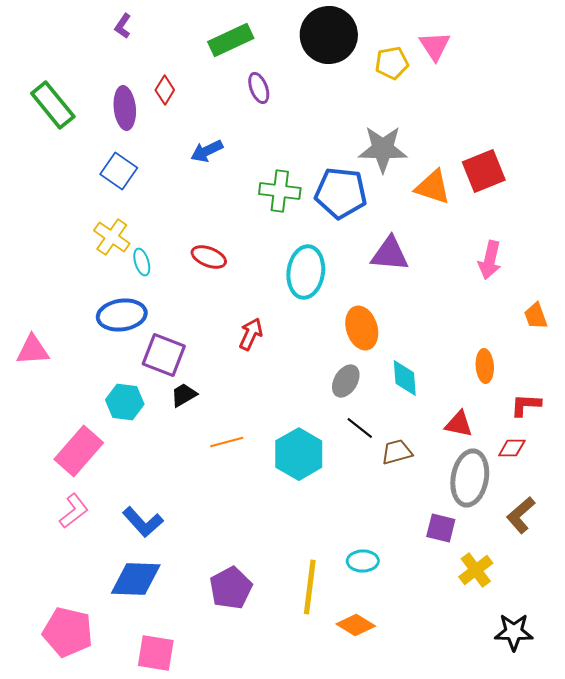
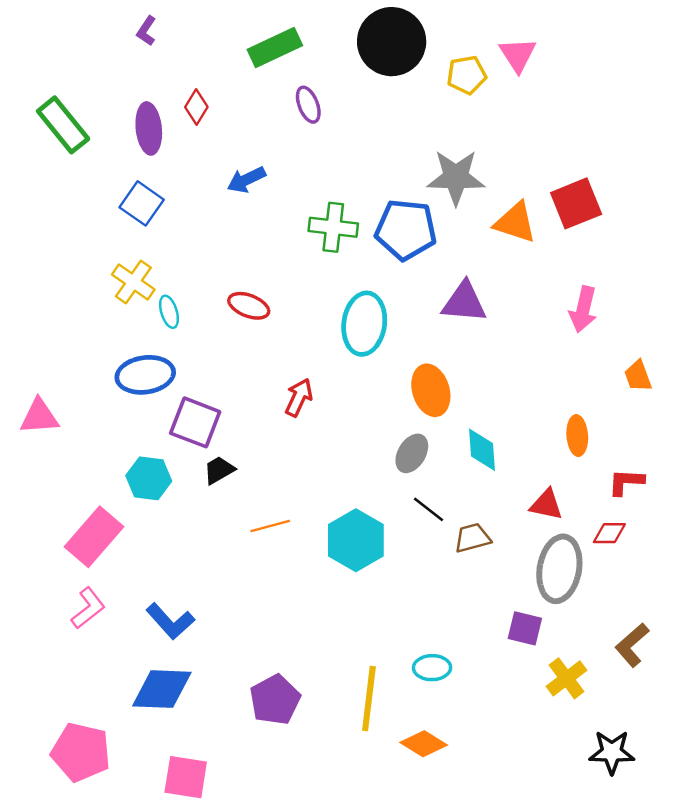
brown L-shape: (521, 515) -> (632, 645), moved

